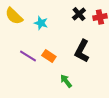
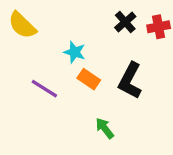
cyan star: (41, 23) -> (75, 52), moved
orange rectangle: (49, 56) -> (89, 79), moved

